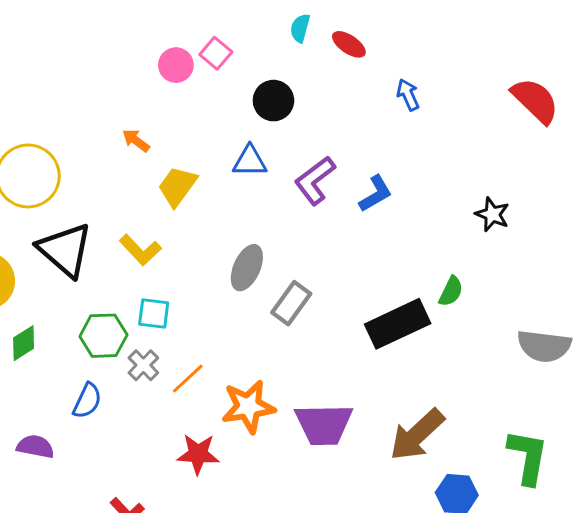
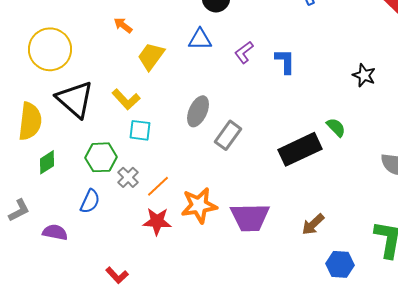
purple L-shape: (315, 180) -> (244, 52), size x0.7
blue L-shape: (375, 194) -> (285, 61), turned -60
green semicircle: (451, 291) -> (336, 127), turned -70
cyan square: (154, 313) -> (140, 130), moved
brown arrow: (417, 435) -> (313, 224), size x0.6
red star: (198, 454) -> (157, 221), moved

